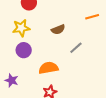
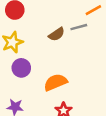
gray line: (76, 48) -> (79, 27), moved, turned 40

